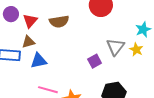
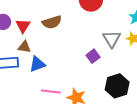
brown triangle: (28, 42) -> (24, 47), turned 32

